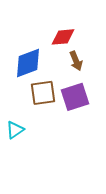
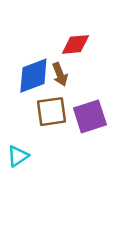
brown arrow: (76, 61) -> (60, 74), moved

